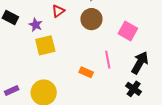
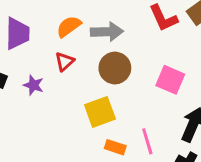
yellow square: (45, 45) -> (100, 112), moved
pink line: (108, 60) -> (147, 141), moved

